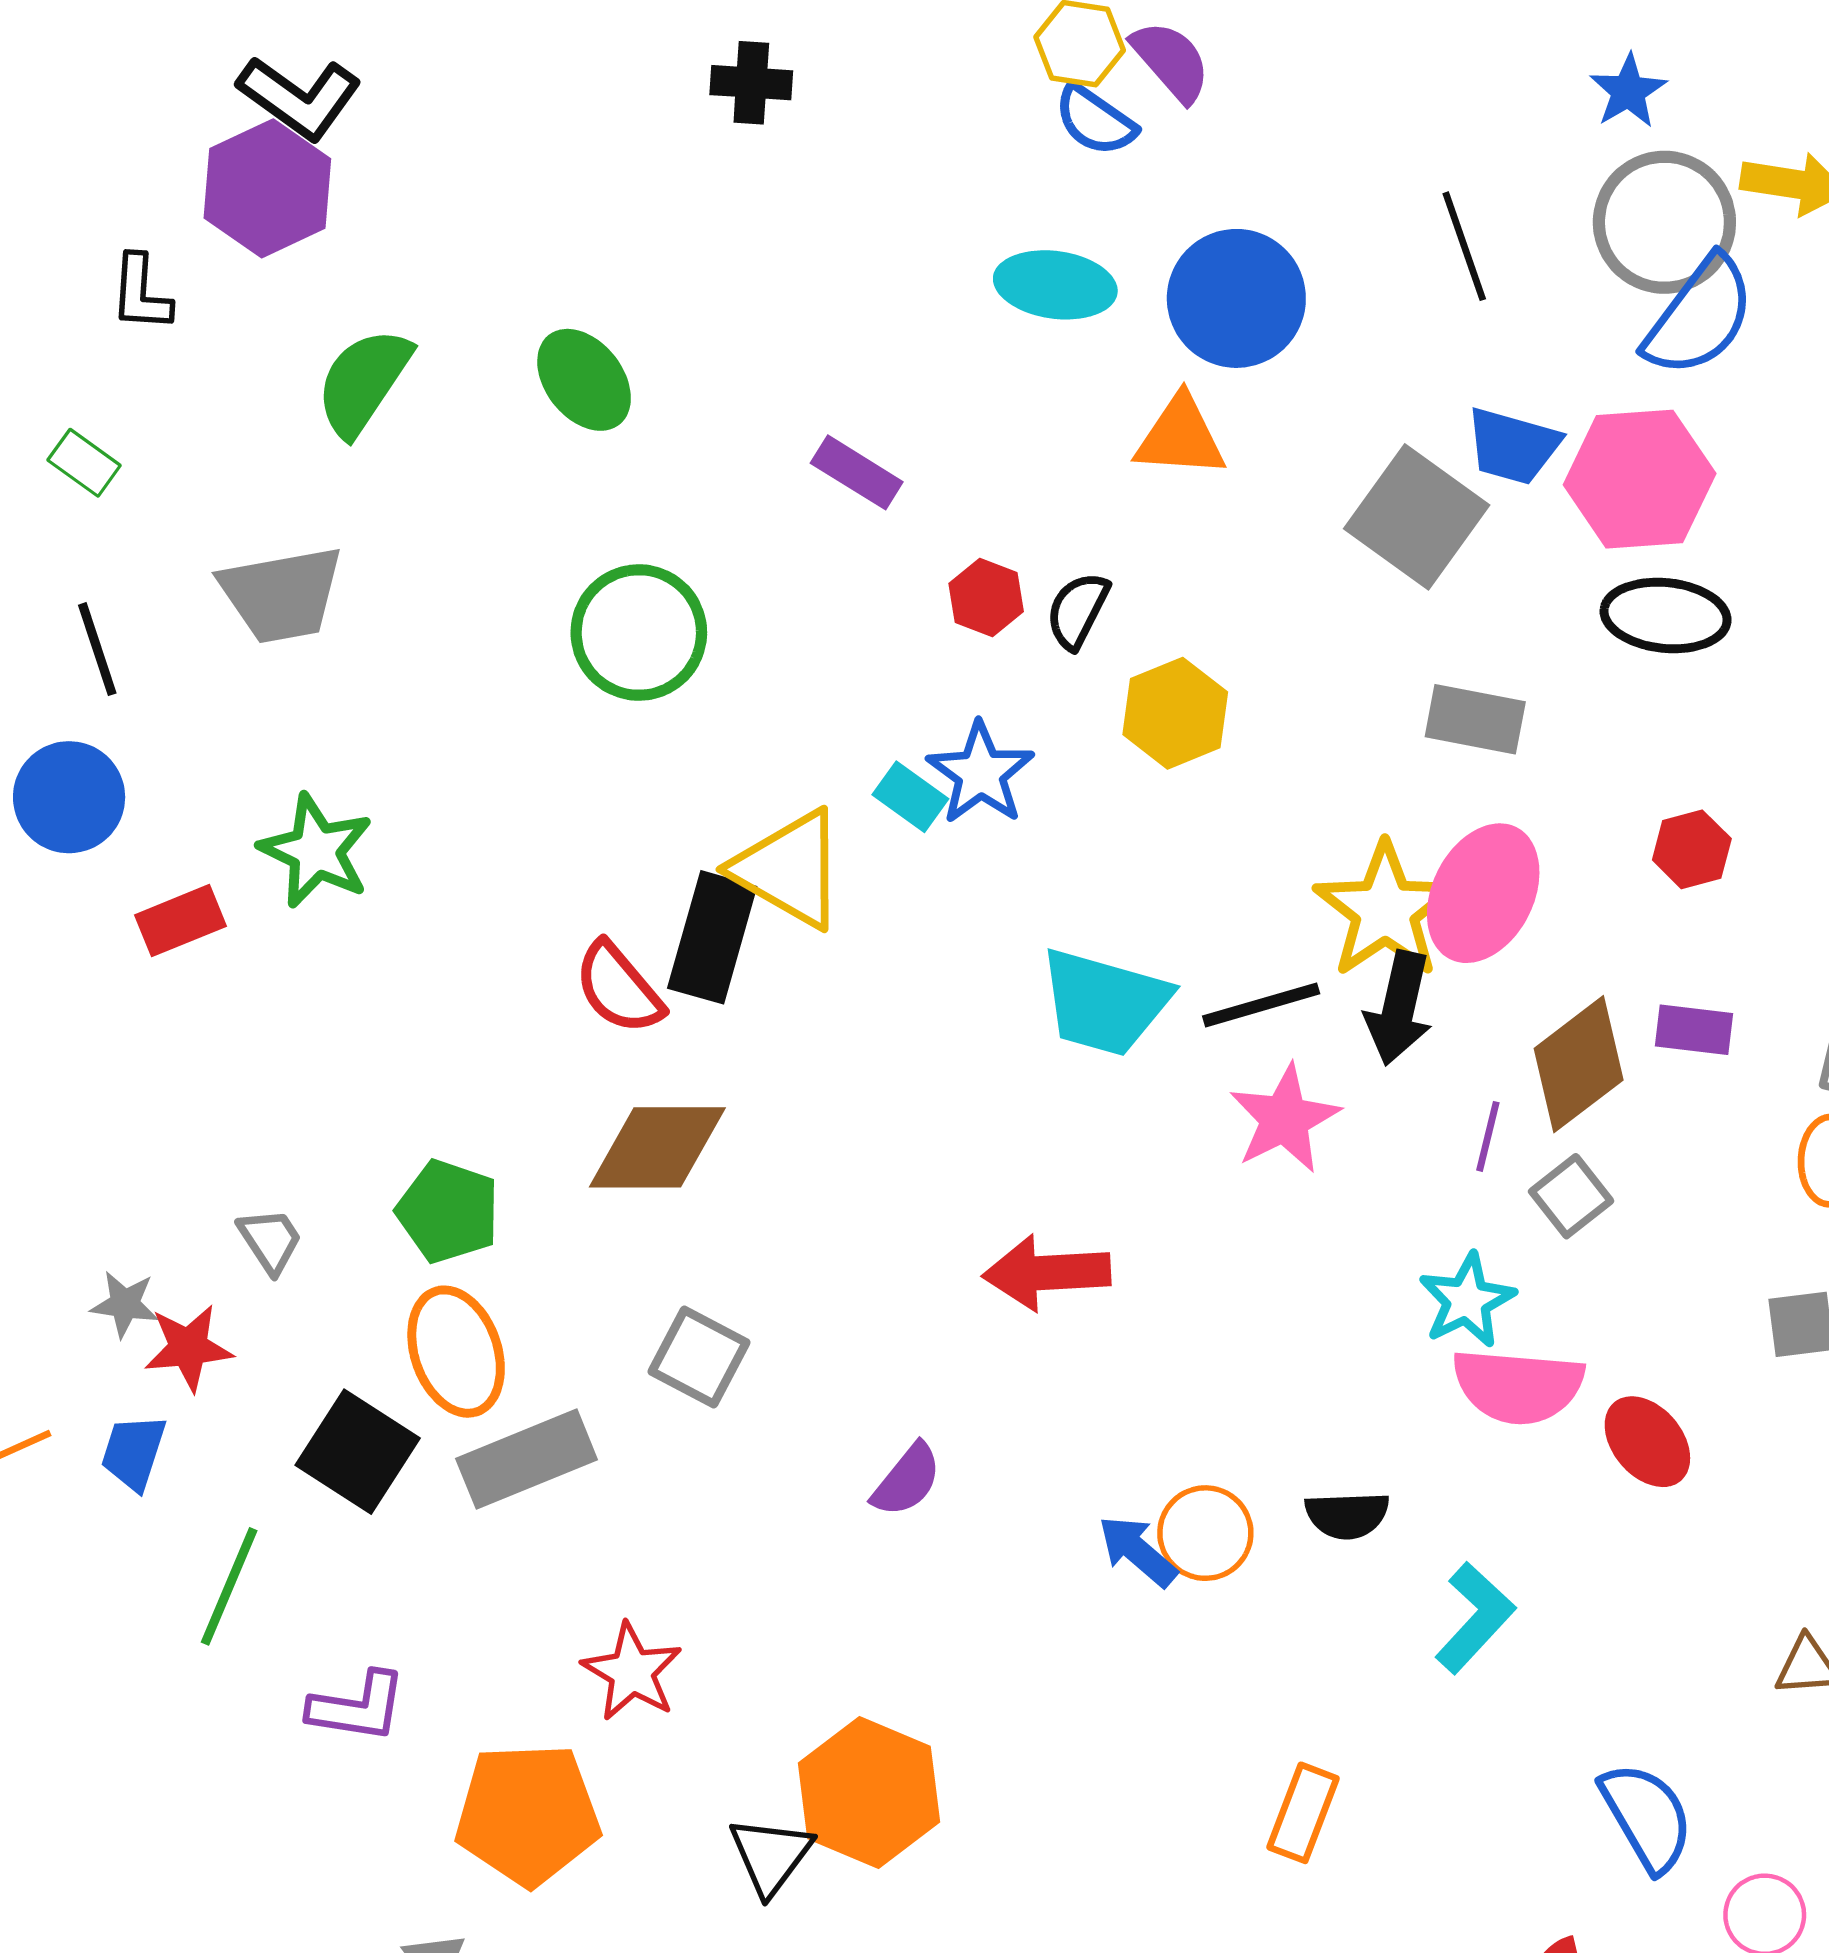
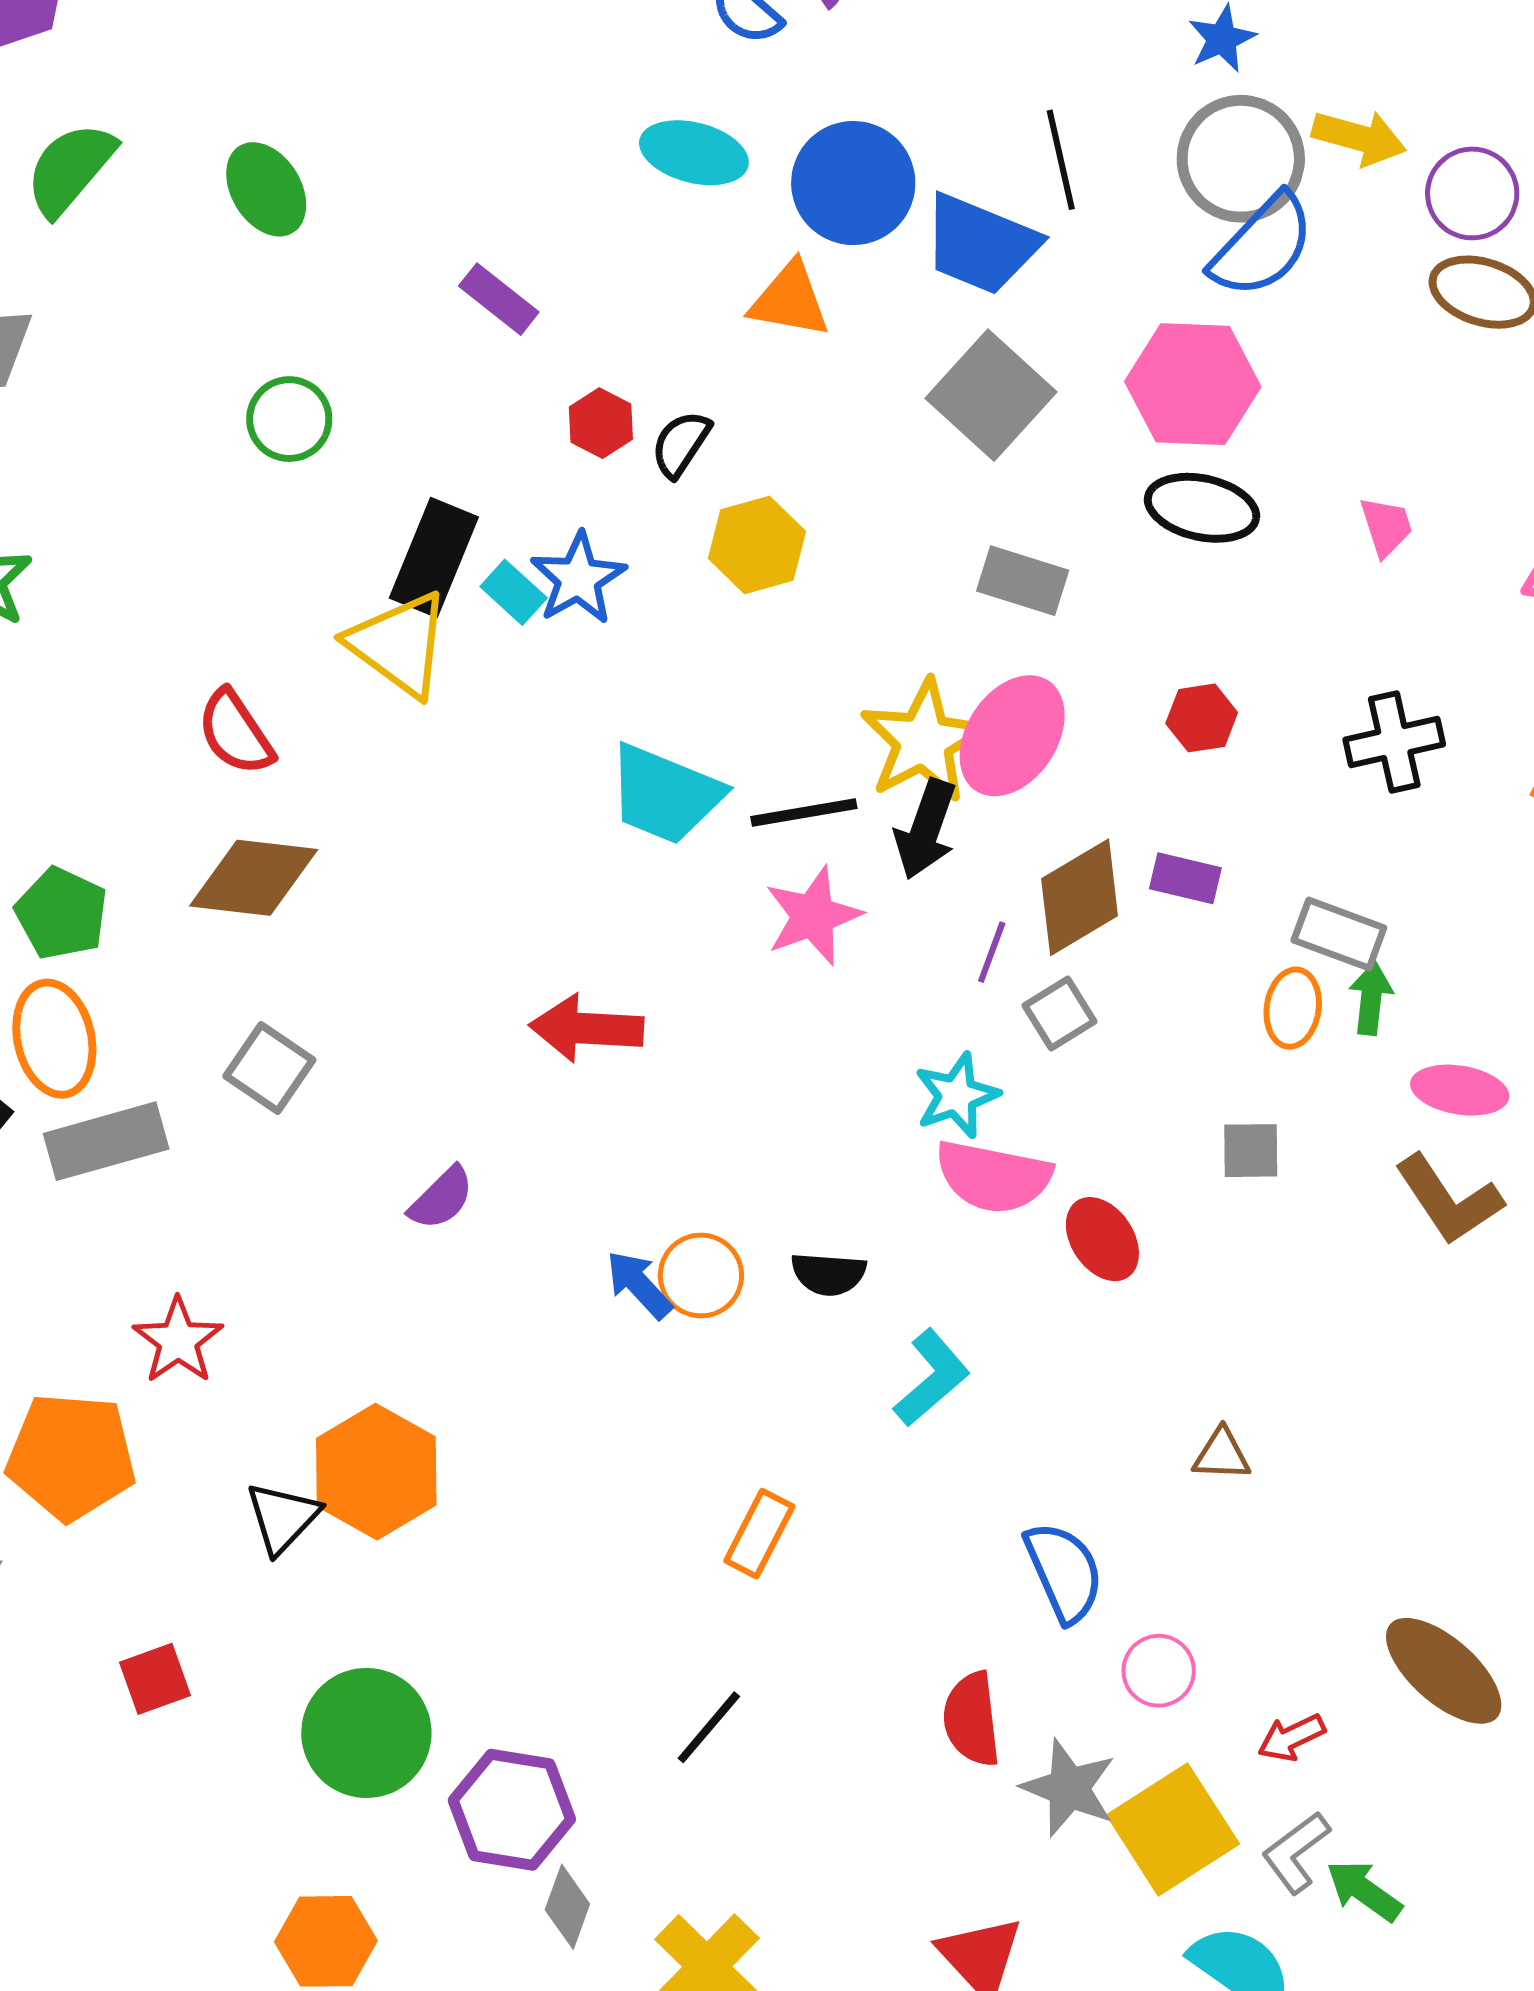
blue trapezoid: (1513, 446) -> (981, 244), moved, size x1.4
green circle: (639, 633) -> (289, 419), size x0.7
black rectangle: (712, 937) -> (434, 557), moved

